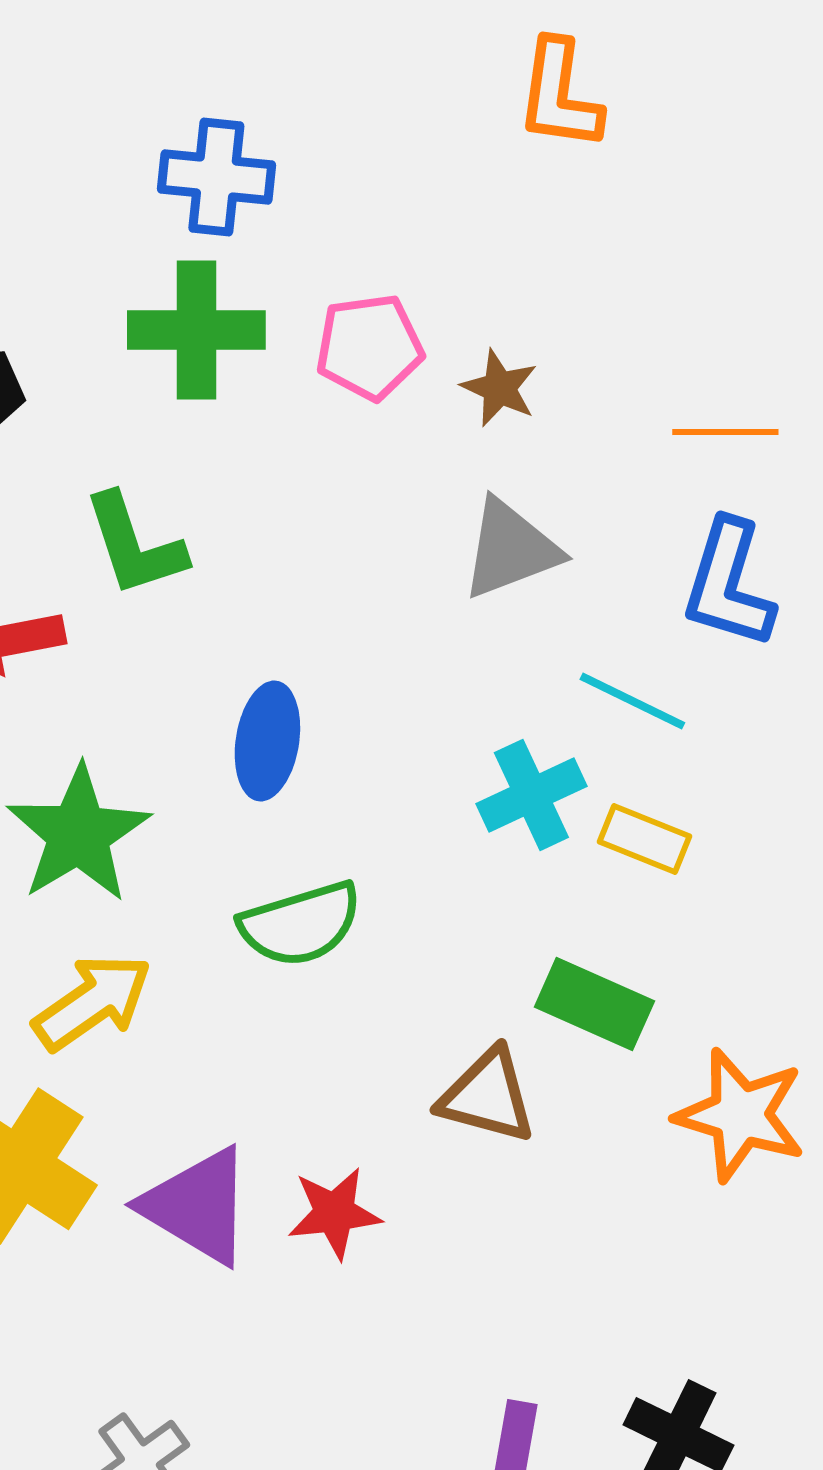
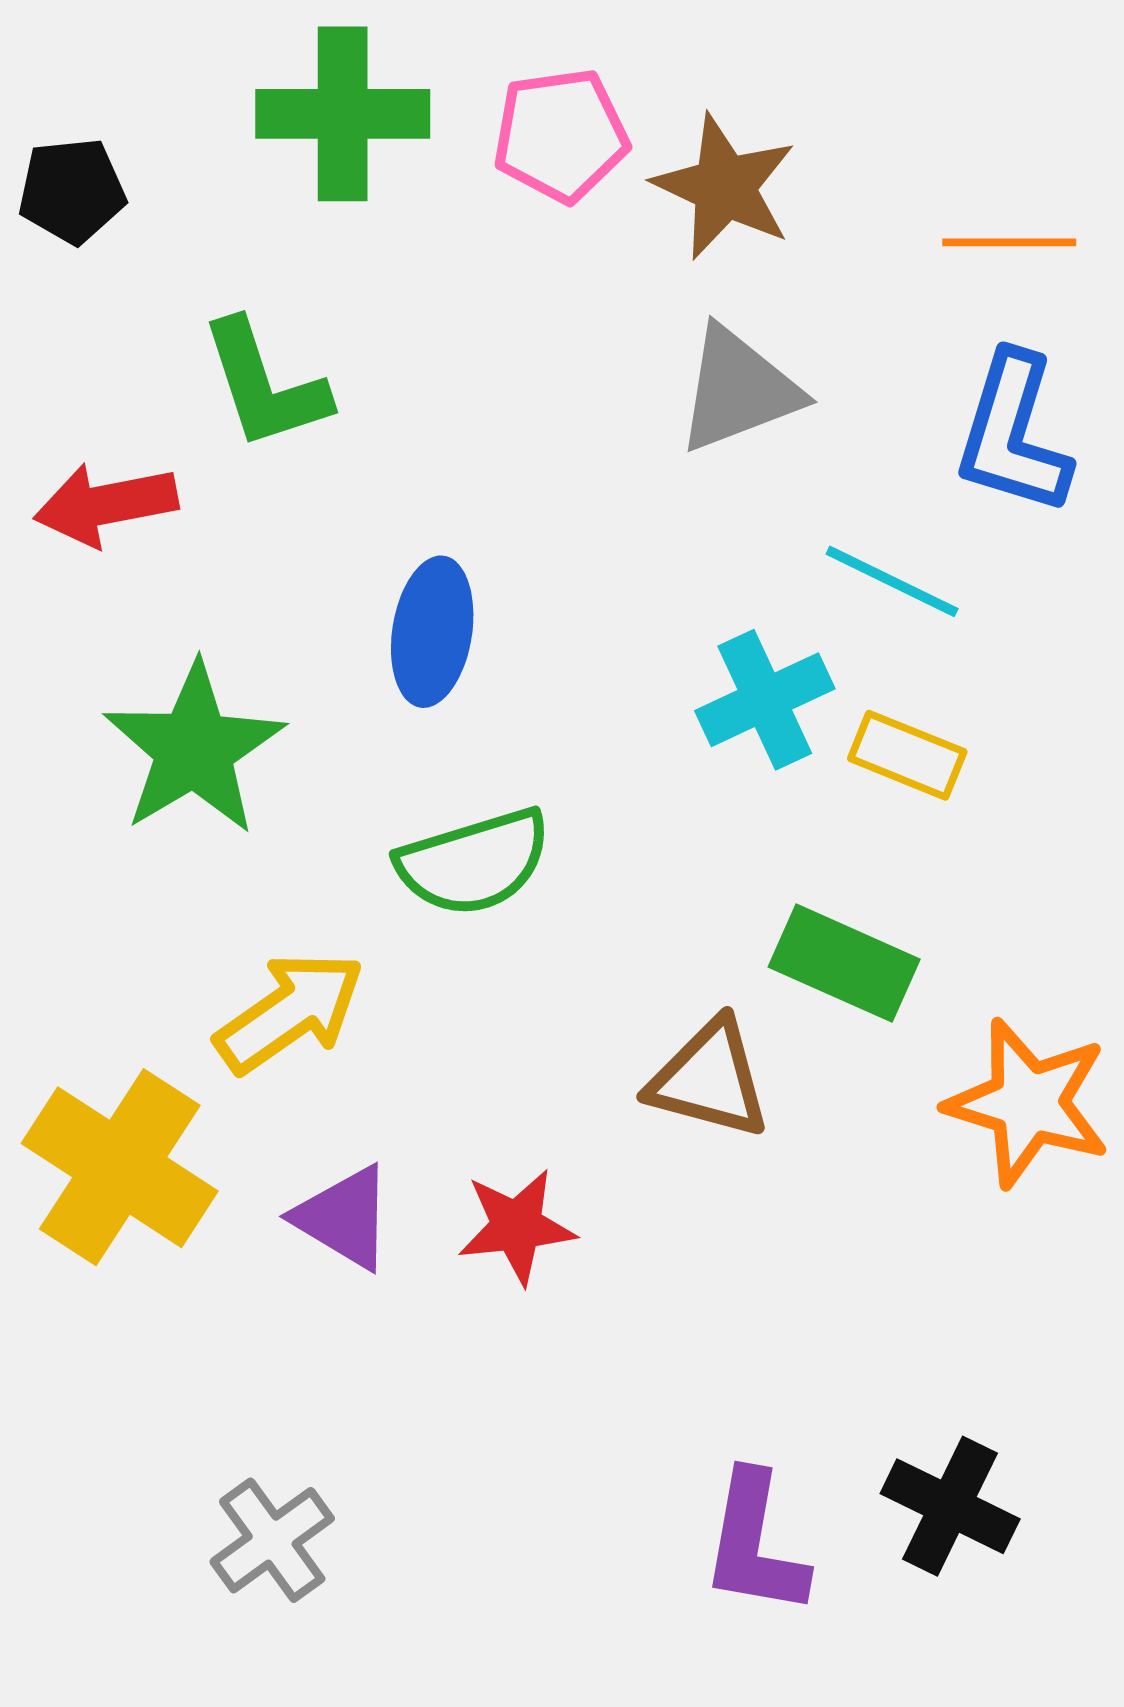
brown star: (499, 388) -> (725, 187), size x1.5
yellow arrow: (92, 1002) -> (290, 1012), moved
purple triangle: (197, 1206) -> (344, 1218), size x0.7

